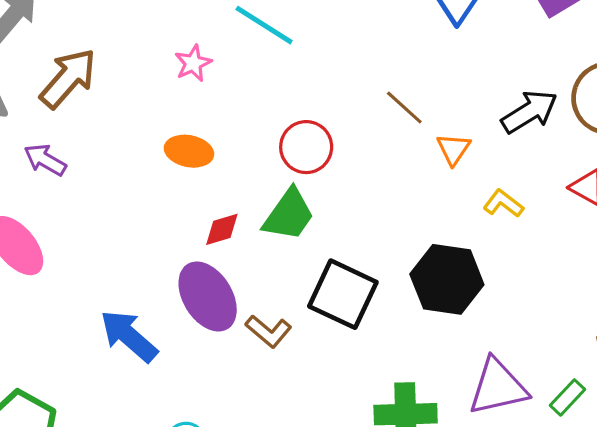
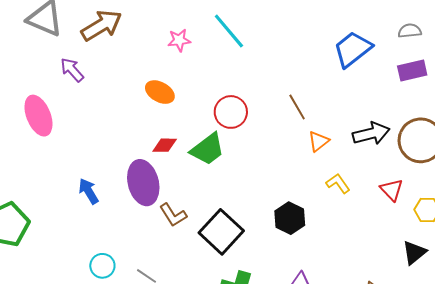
black hexagon: (447, 279) -> (290, 218), size x0.7
black square: (343, 294) -> (221, 232), moved
blue arrow: (129, 336) -> (89, 191), size x0.7

